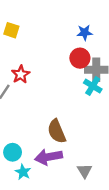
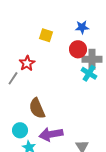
yellow square: (11, 30) -> (46, 35), moved
brown semicircle: (57, 131) -> (37, 108), moved

